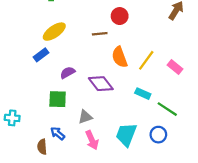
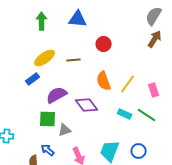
brown line: (100, 34) -> (74, 60), moved
pink rectangle: (175, 67) -> (154, 90), turned 32
purple semicircle: (68, 73) -> (57, 95), size x1.5
green line: (167, 109) -> (147, 115), moved
gray triangle: (85, 117) -> (65, 130), moved

